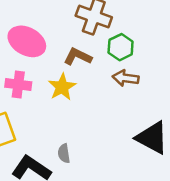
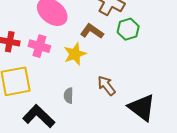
brown arrow: (126, 78) -> (106, 86), moved, turned 35
gray semicircle: (64, 153) -> (69, 96), moved

